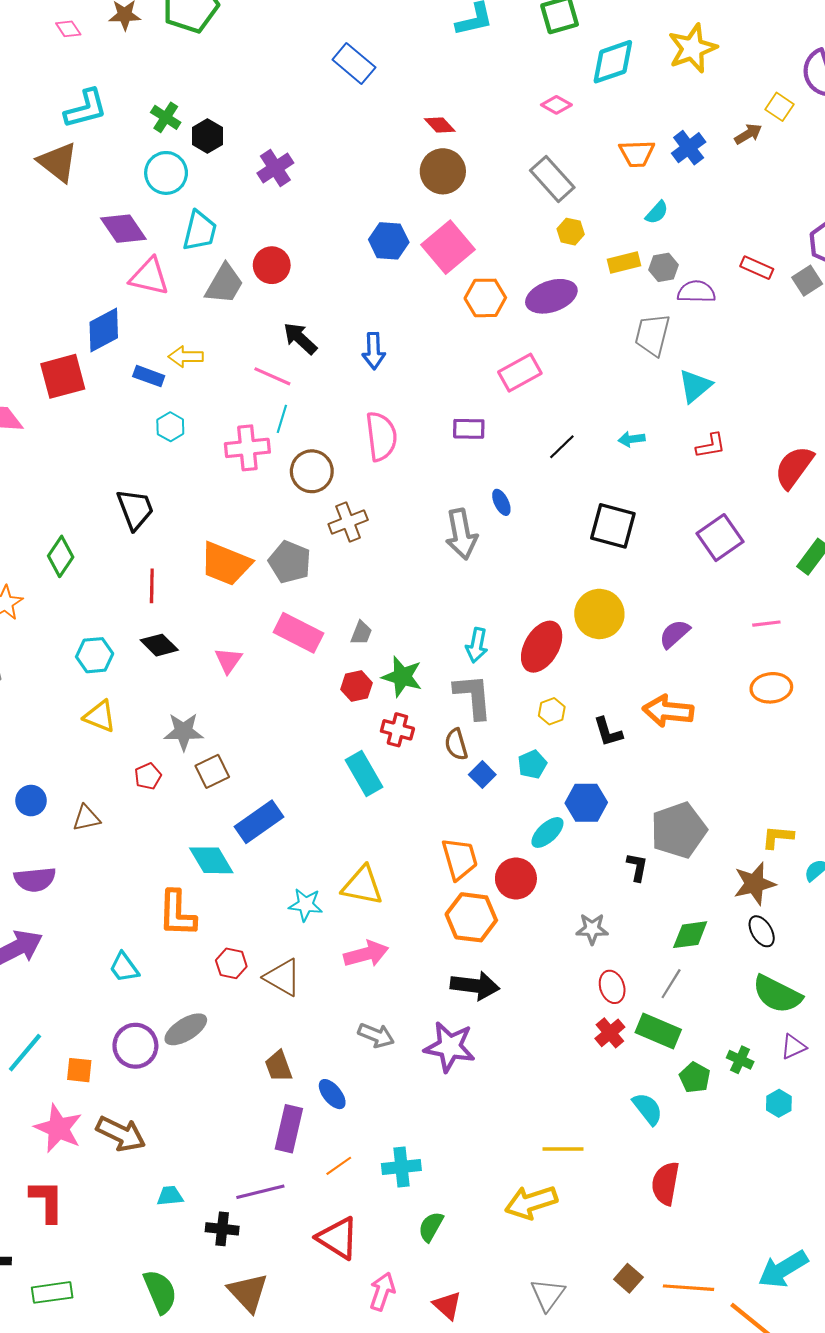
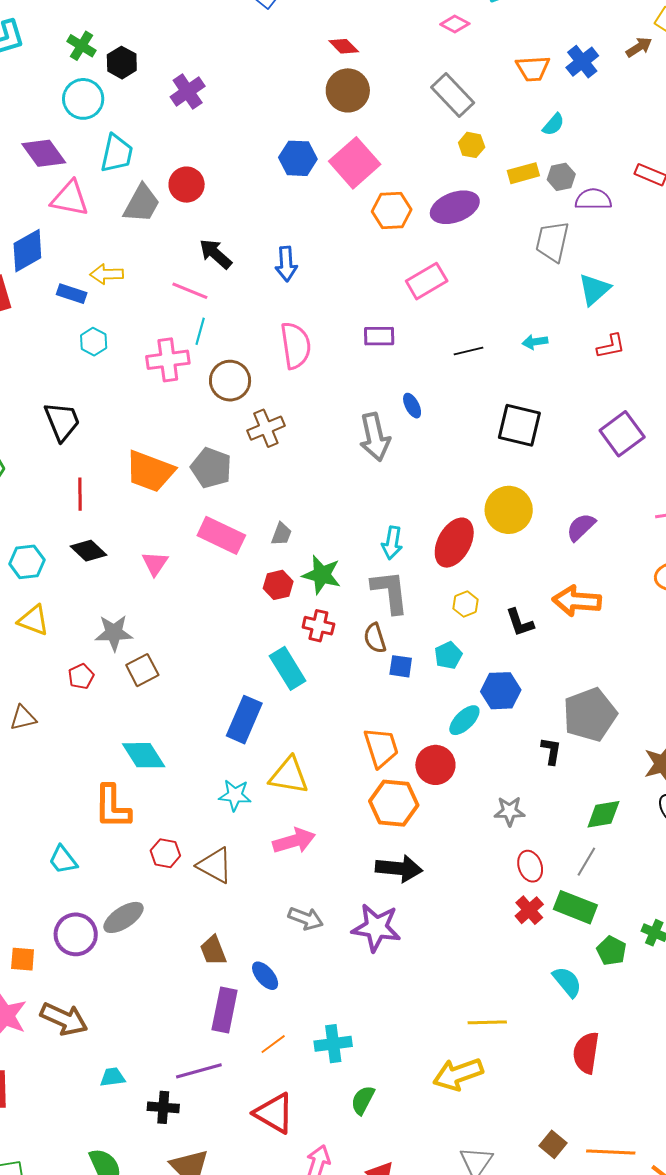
black line: (562, 447) -> (469, 351), turned 32
blue square: (482, 775) -> (401, 666), turned -35
blue rectangle: (259, 822) -> (244, 720), moved, turned -30

